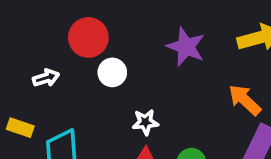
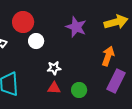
orange arrow: (245, 100) -> (108, 56), turned 66

